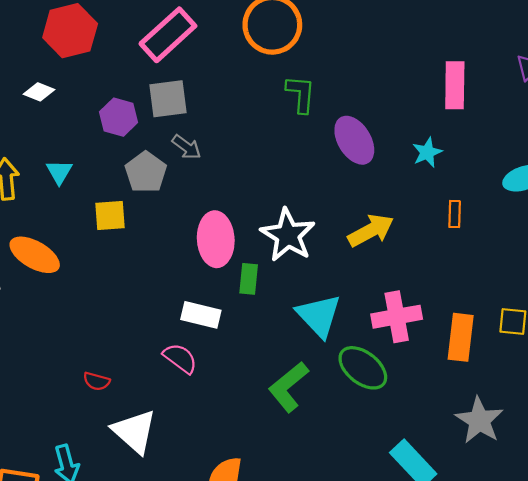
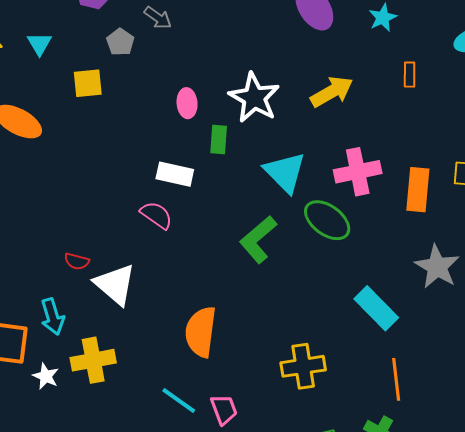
gray pentagon: (146, 172) -> (120, 42), size x0.7
pink ellipse: (216, 239) -> (187, 103), size x0.6
red semicircle: (97, 381) -> (77, 261), moved

